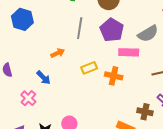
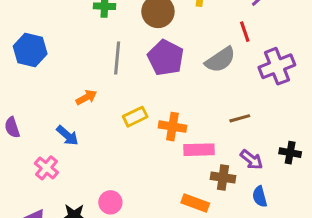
pink rectangle: (129, 52) -> (199, 150), moved

